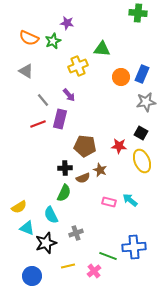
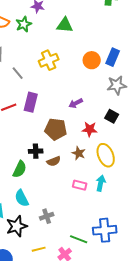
green triangle: (102, 49) -> (65, 25), moved
yellow cross: (78, 66) -> (49, 60), moved
purple arrow: (69, 95) -> (76, 103), moved, turned 104
gray line: (43, 100) -> (18, 73), moved
yellow ellipse: (142, 161) -> (106, 155), moved
brown star: (100, 170) -> (79, 153), moved
green semicircle: (64, 193) -> (20, 169), moved
cyan arrow: (130, 200) -> (101, 183), turned 63

